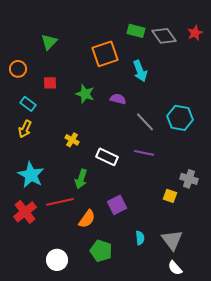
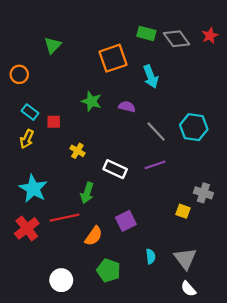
red square: (50, 83) -> (54, 122), moved
purple line: (144, 153) -> (155, 165), turned -30

